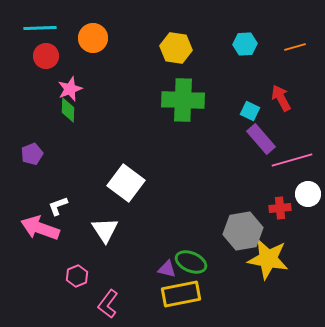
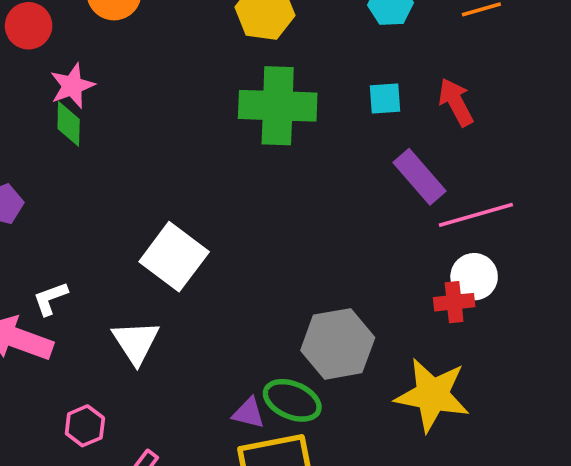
cyan square: (250, 111) -> (385, 98), moved, turned -30
white circle: (308, 194) -> (474, 277), moved
gray hexagon: (243, 231) -> (338, 344), moved

